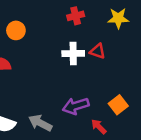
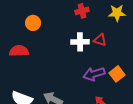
orange square: (118, 105) -> (117, 74), moved
purple arrow: (76, 106) -> (94, 74), moved

